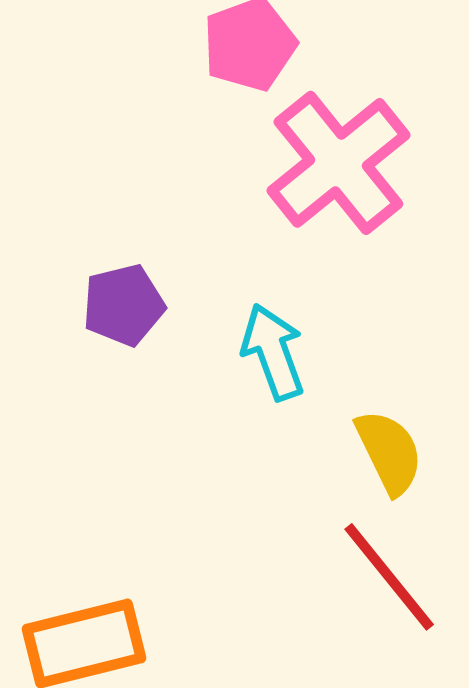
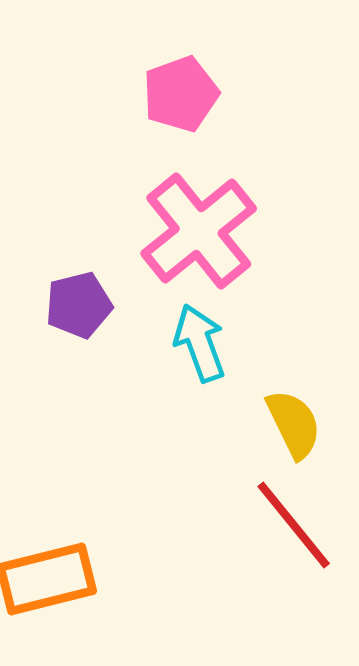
pink cross: (338, 163) -> (199, 231), moved

